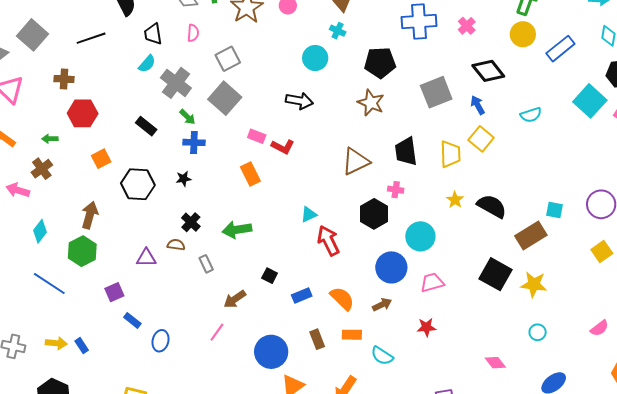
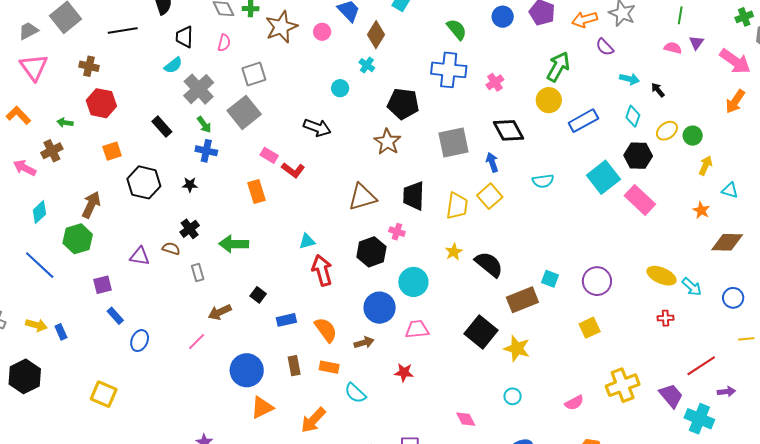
cyan circle: (315, 58) -> (340, 88), size x0.7

